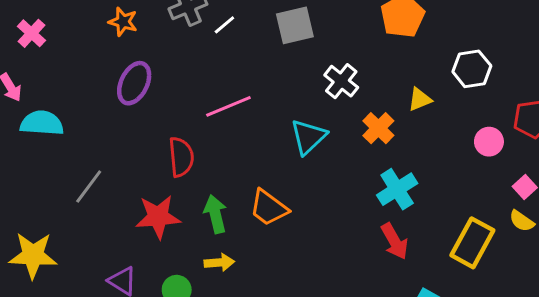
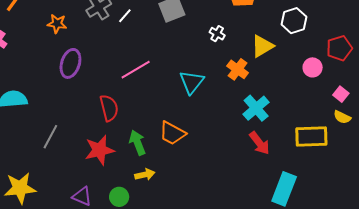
white cross: (341, 81) -> (217, 34), moved, size x0.7
yellow triangle: (420, 99) -> (262, 46), size x1.4
yellow rectangle: (472, 243) -> (311, 136), turned 68

